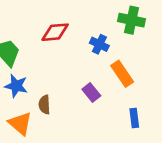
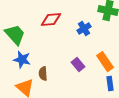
blue cross: (99, 44) -> (84, 29), turned 32
orange rectangle: (122, 74) -> (105, 62), moved

